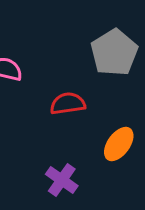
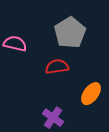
gray pentagon: (114, 52) -> (70, 33), moved

